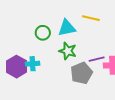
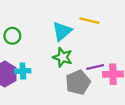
cyan triangle: (67, 28) -> (62, 31), turned -30
green circle: (43, 33) -> (12, 36), moved

